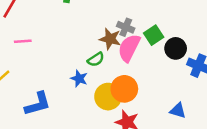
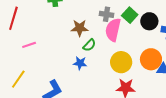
brown star: (110, 39) -> (80, 28), moved
orange circle: (124, 89) -> (151, 59), moved
yellow circle: (108, 97) -> (121, 62), moved

